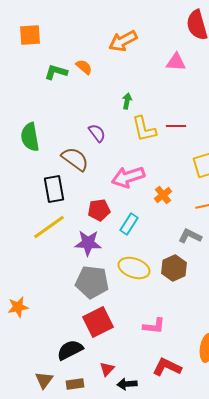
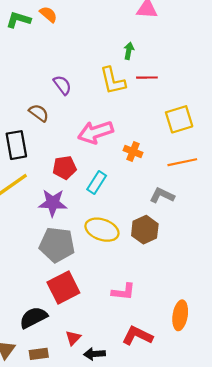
green arrow: (127, 101) -> (129, 51), moved
brown semicircle: (75, 159) -> (39, 113), size x0.7
orange cross: (163, 195) -> (133, 151), turned -30

